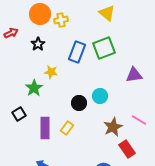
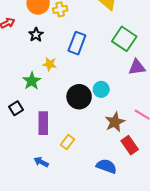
green square: (104, 48) -> (124, 39), moved, turned -35
black circle: (79, 103) -> (79, 97), size x1.5
yellow rectangle: (67, 128) -> (67, 142), moved

